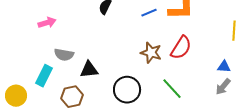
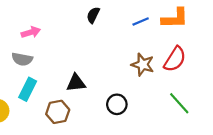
gray semicircle: (64, 55) -> (22, 59), moved
green line: (172, 89) -> (179, 103), moved
black circle: (127, 90) -> (117, 104), size x0.7

